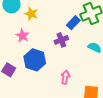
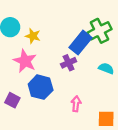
blue rectangle: (73, 23) -> (80, 43), size x1.5
pink star: (22, 36) -> (25, 61), size x1.5

